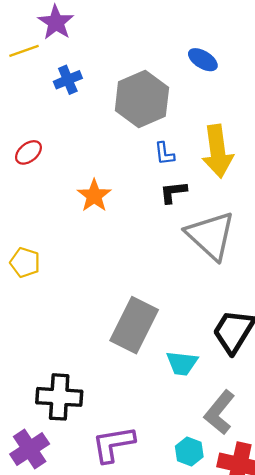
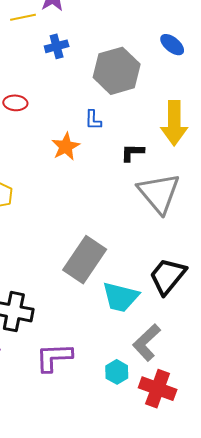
red ellipse: (28, 152) -> (15, 103), turned 35
blue L-shape: (164, 154) -> (93, 120), moved
cyan trapezoid: (182, 363) -> (121, 297), size x1.4

